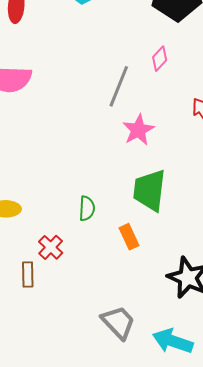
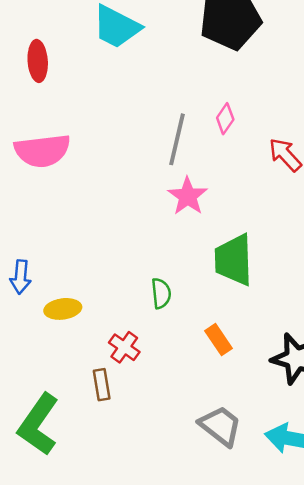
pink diamond: (160, 59) -> (225, 119), moved
pink star: (138, 130) -> (188, 196), moved
orange rectangle: (129, 237) -> (219, 340), moved

